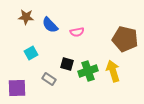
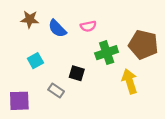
pink semicircle: (77, 32) -> (88, 26), moved
green cross: (88, 71) -> (107, 53), moved

